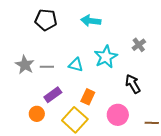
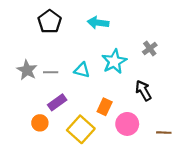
black pentagon: (46, 20) -> (50, 22), turned 30
orange rectangle: (88, 97) -> (105, 107), moved

